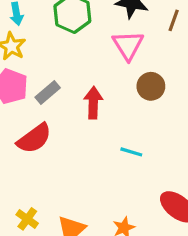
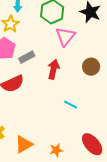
pink triangle: (128, 45) -> (65, 36), moved

